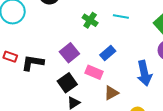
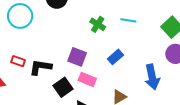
purple square: (69, 53) -> (77, 57), turned -30
pink rectangle: (94, 72) -> (87, 79), moved
black square: (67, 83) -> (63, 87), moved

